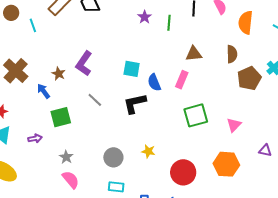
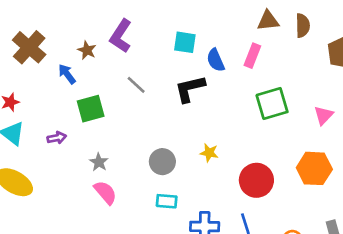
brown semicircle: (232, 54) -> (303, 25), moved

